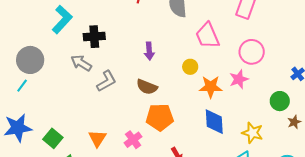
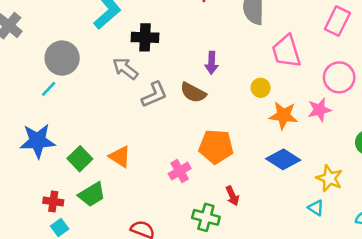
brown semicircle: (147, 87) -> (193, 93), moved
blue diamond: (214, 122) -> (283, 159), turned -60
orange triangle: (97, 138) -> (120, 157), moved, turned -36

